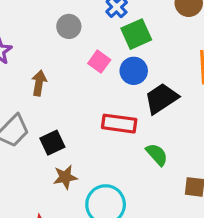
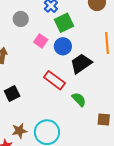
red rectangle: (119, 124) -> (54, 80), turned 30
brown star: (65, 177) -> (19, 131), moved

